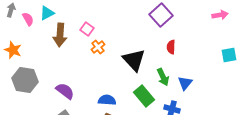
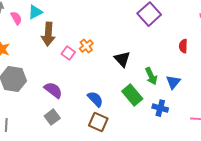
pink square: (87, 29) -> (68, 53), moved
red semicircle: (171, 47) -> (183, 46), moved
black triangle: (134, 60) -> (122, 59), size x0.7
blue semicircle: (107, 100) -> (95, 99), turned 42

